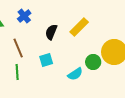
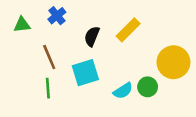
cyan square: (46, 60) -> (85, 73), size x1.5
green circle: (93, 62) -> (148, 87), moved

